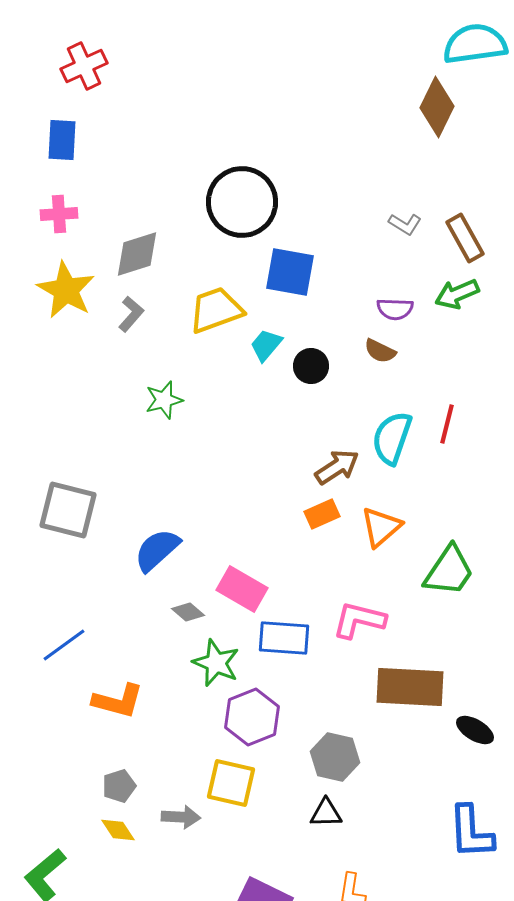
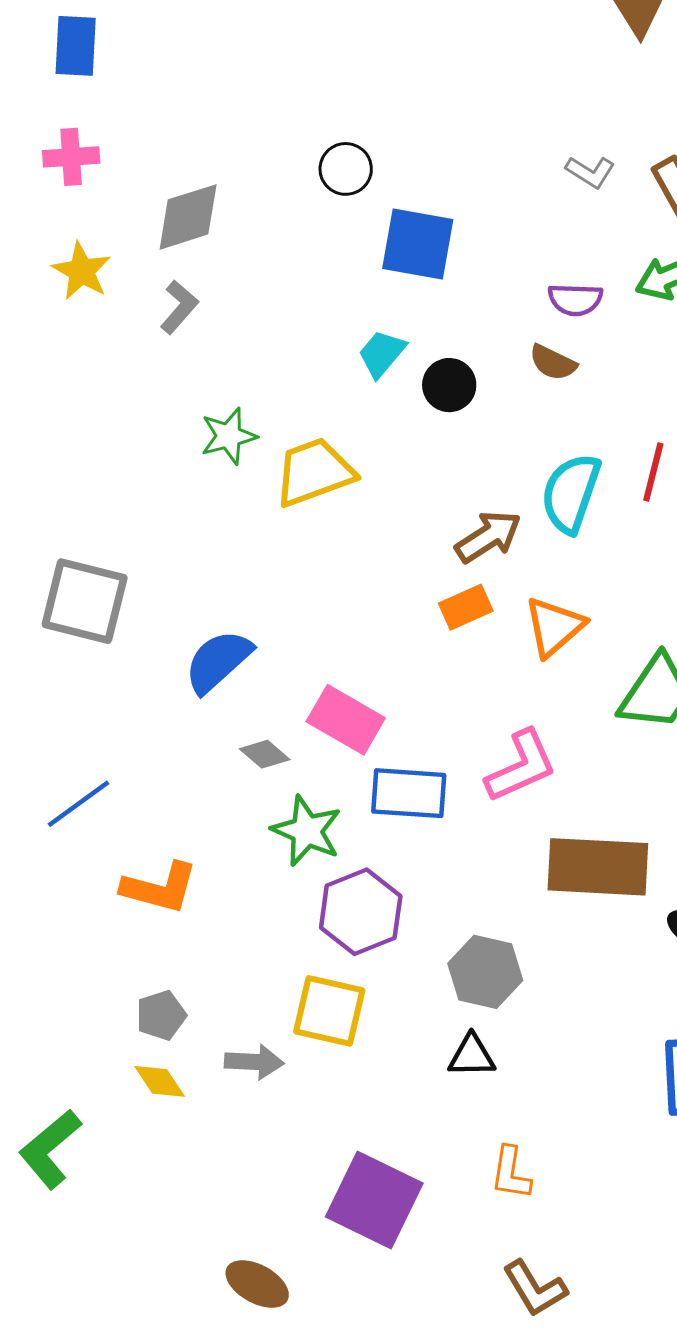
black circle: (242, 202) -> (346, 169), moved, size x0.5
yellow star: (66, 290) -> (82, 271), size x0.7
yellow trapezoid: (216, 310) -> (314, 472), moved
pink L-shape: (359, 620) -> (521, 766), turned 142

